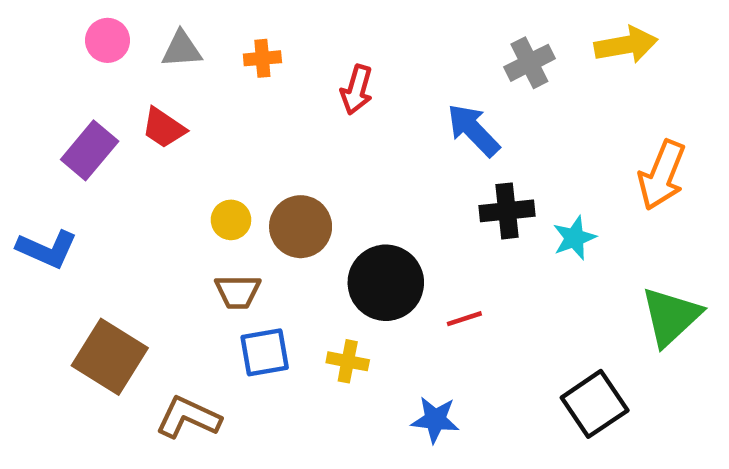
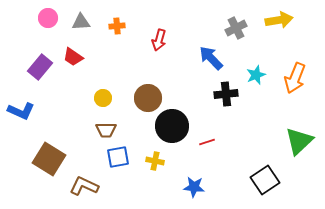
brown circle: (301, 227) -> (148, 98), moved
cyan star: (574, 238) -> (256, 75), moved

